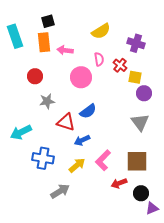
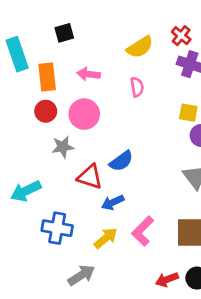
orange rectangle: (44, 42) -> (47, 77), moved
red cross: (120, 65) -> (181, 36), moved
pink circle: (81, 77) -> (84, 114), moved
red arrow: (119, 183) -> (167, 279), moved

